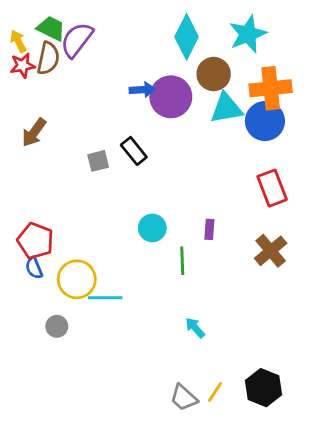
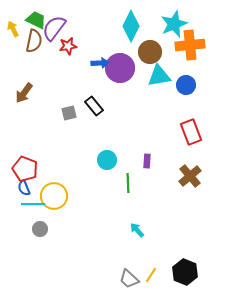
red star: (23, 65) -> (68, 46), moved
orange cross: (271, 88) -> (190, 45), moved
blue circle: (265, 121) -> (186, 85), size x0.7
cyan line: (105, 298) -> (33, 204), moved

